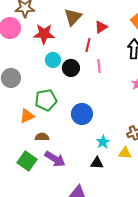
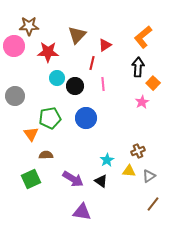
blue circle: (82, 114) -> (86, 118), moved
orange triangle: (27, 116) -> (31, 134), turned -42
purple arrow: (55, 159) -> (73, 179), moved
green square: (27, 161) -> (31, 179), turned 30
black triangle: (97, 163) -> (101, 181), turned 32

